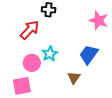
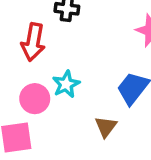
red arrow: (30, 30) -> (33, 42), turned 145

